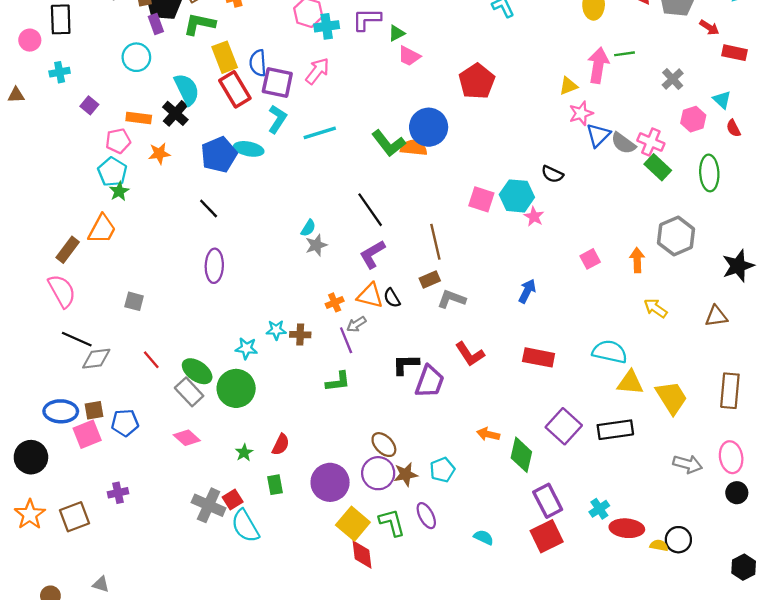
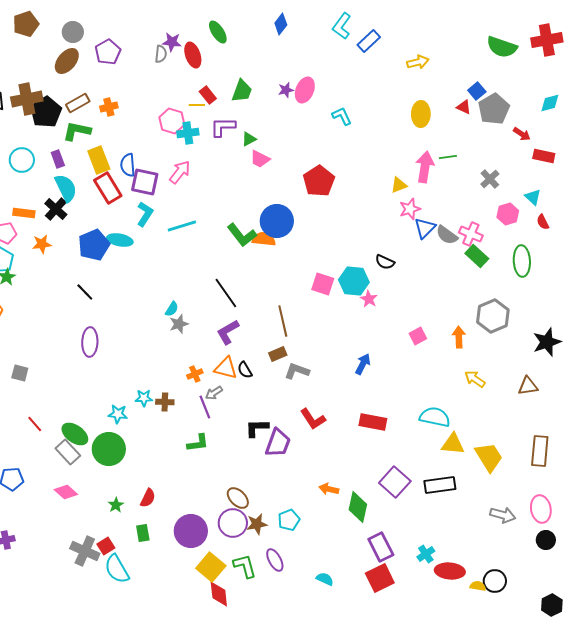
purple rectangle: (156, 24) -> (58, 159), moved

